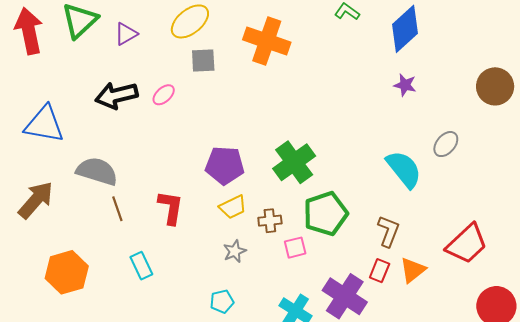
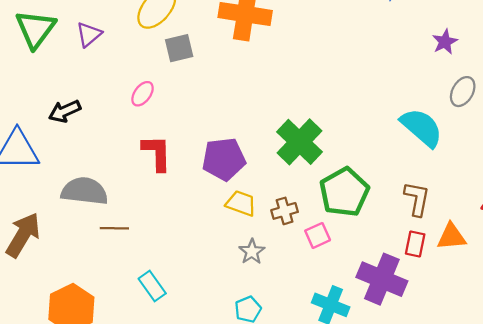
purple star: (405, 85) -> (445, 42), moved, turned -30
black arrow: (116, 95) -> (65, 111), moved, size x0.7
yellow trapezoid: (233, 207) -> (241, 203), turned -124
red L-shape: (171, 208) -> (157, 153), moved
brown line: (117, 209) -> (114, 228), turned -60
orange triangle: (413, 270) -> (451, 237), turned 44

